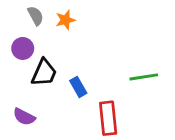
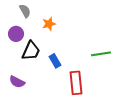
orange star: (65, 20) -> (49, 24), moved

